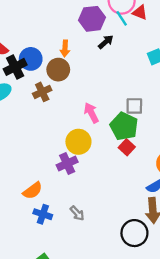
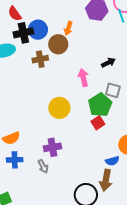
black arrow: (106, 42) -> (108, 63), moved
pink arrow: (91, 113) -> (83, 78), moved
purple cross: (67, 163) -> (52, 147), moved
blue cross: (43, 214) -> (15, 160), turned -35

